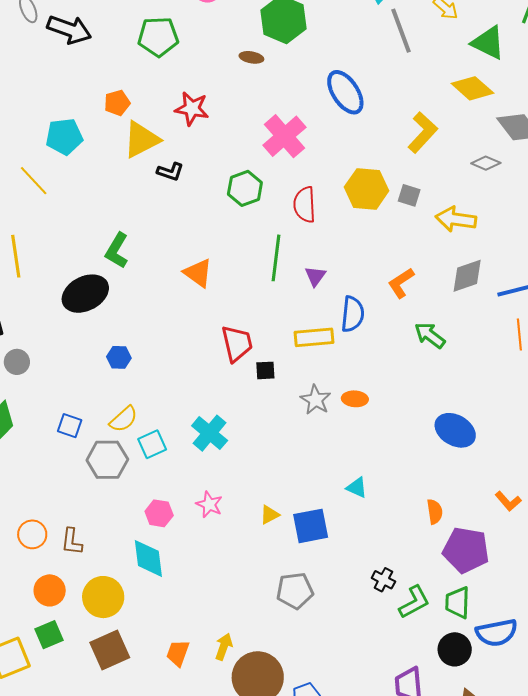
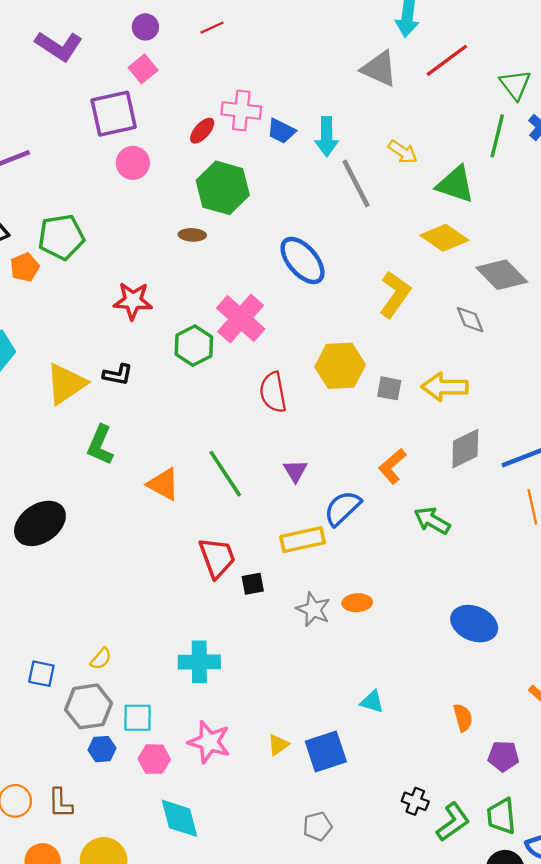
green pentagon: (158, 37) -> (61, 237), moved
orange pentagon: (117, 103) -> (25, 267), moved
yellow triangle: (141, 140) -> (66, 384), moved
gray diamond: (486, 163) -> (470, 320), turned 52
green hexagon: (245, 188) -> (194, 346), moved
gray square: (409, 195) -> (389, 388), moved
green L-shape: (117, 251) -> (100, 445), moved
green line: (276, 258) -> (225, 474), moved, turned -33
blue semicircle: (353, 314) -> (342, 508), turned -132
blue hexagon: (119, 357) -> (102, 749), moved
yellow semicircle: (124, 419) -> (101, 659), size x0.7
cyan cross: (210, 433) -> (199, 662), turned -33
cyan square: (152, 444) -> (137, 718), moved, turned 32
pink star: (209, 504) -> (209, 742), size x1.4
purple pentagon: (466, 550) -> (503, 756), size x0.6
cyan diamond: (148, 558) -> (179, 818), moved
gray pentagon: (295, 591) -> (317, 826), size x0.7

